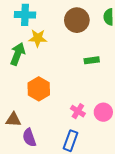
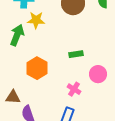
green rectangle: (92, 60) -> (76, 54), moved
pink circle: (103, 112) -> (98, 74), moved

